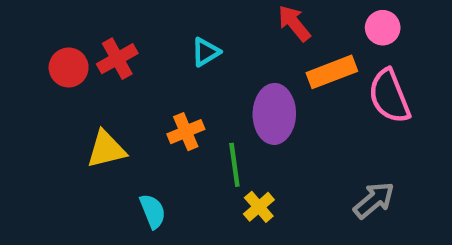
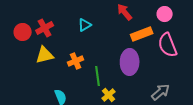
purple ellipse: (274, 114) -> (130, 62), moved
yellow triangle: (106, 149) -> (45, 55), moved

